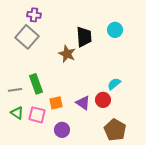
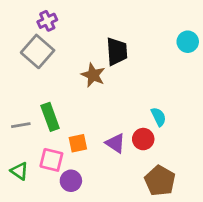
purple cross: (34, 15) -> (47, 21), turned -32
cyan circle: (115, 30) -> (188, 42), moved
cyan semicircle: (114, 84) -> (159, 117), turned 104
green triangle: (17, 113) -> (19, 171), moved
purple circle: (62, 130) -> (71, 181), moved

